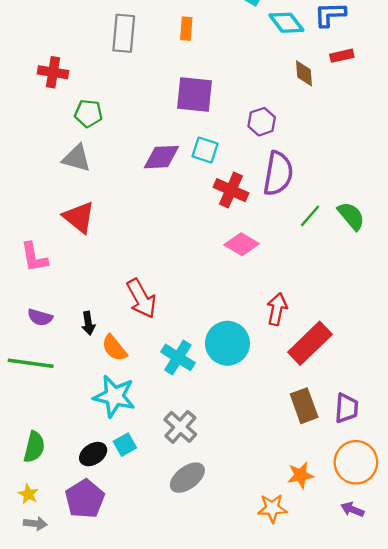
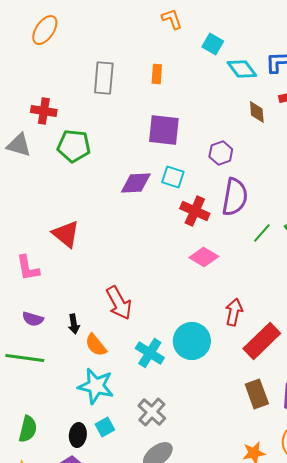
green pentagon: (88, 113) -> (74, 146), size x1.4
gray triangle: (77, 158) -> (19, 145), moved
black ellipse: (93, 454) -> (78, 435), turned -50

